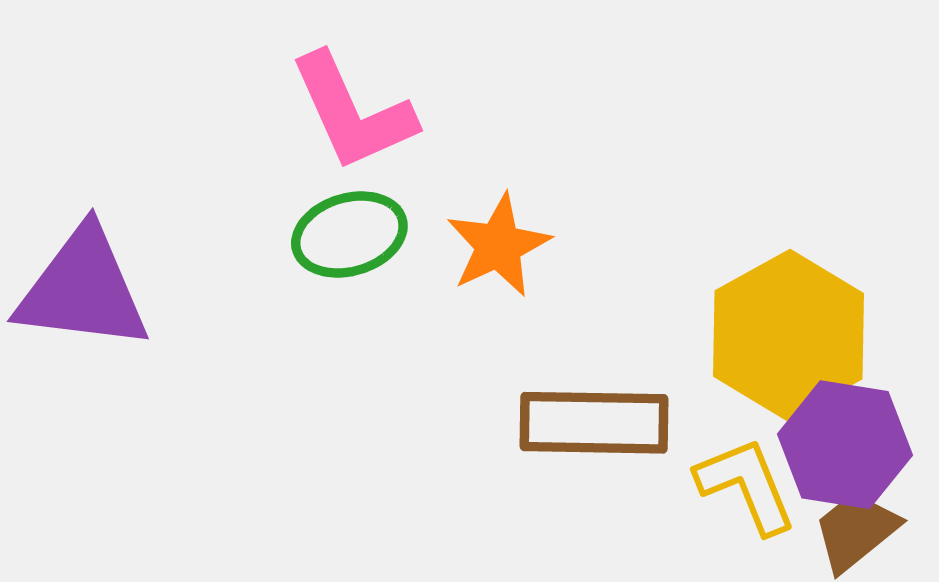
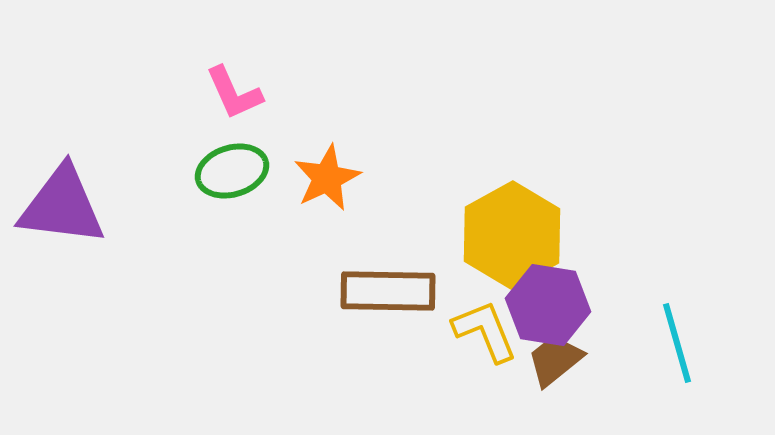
pink L-shape: (353, 112) -> (234, 93), size x0.7

